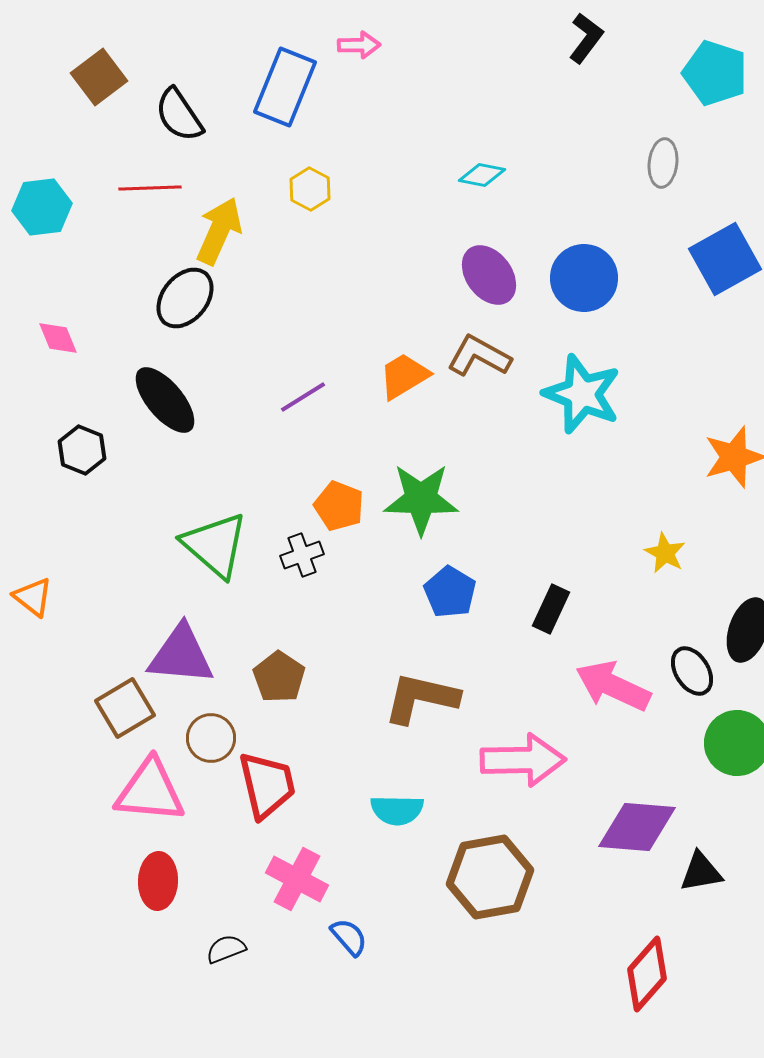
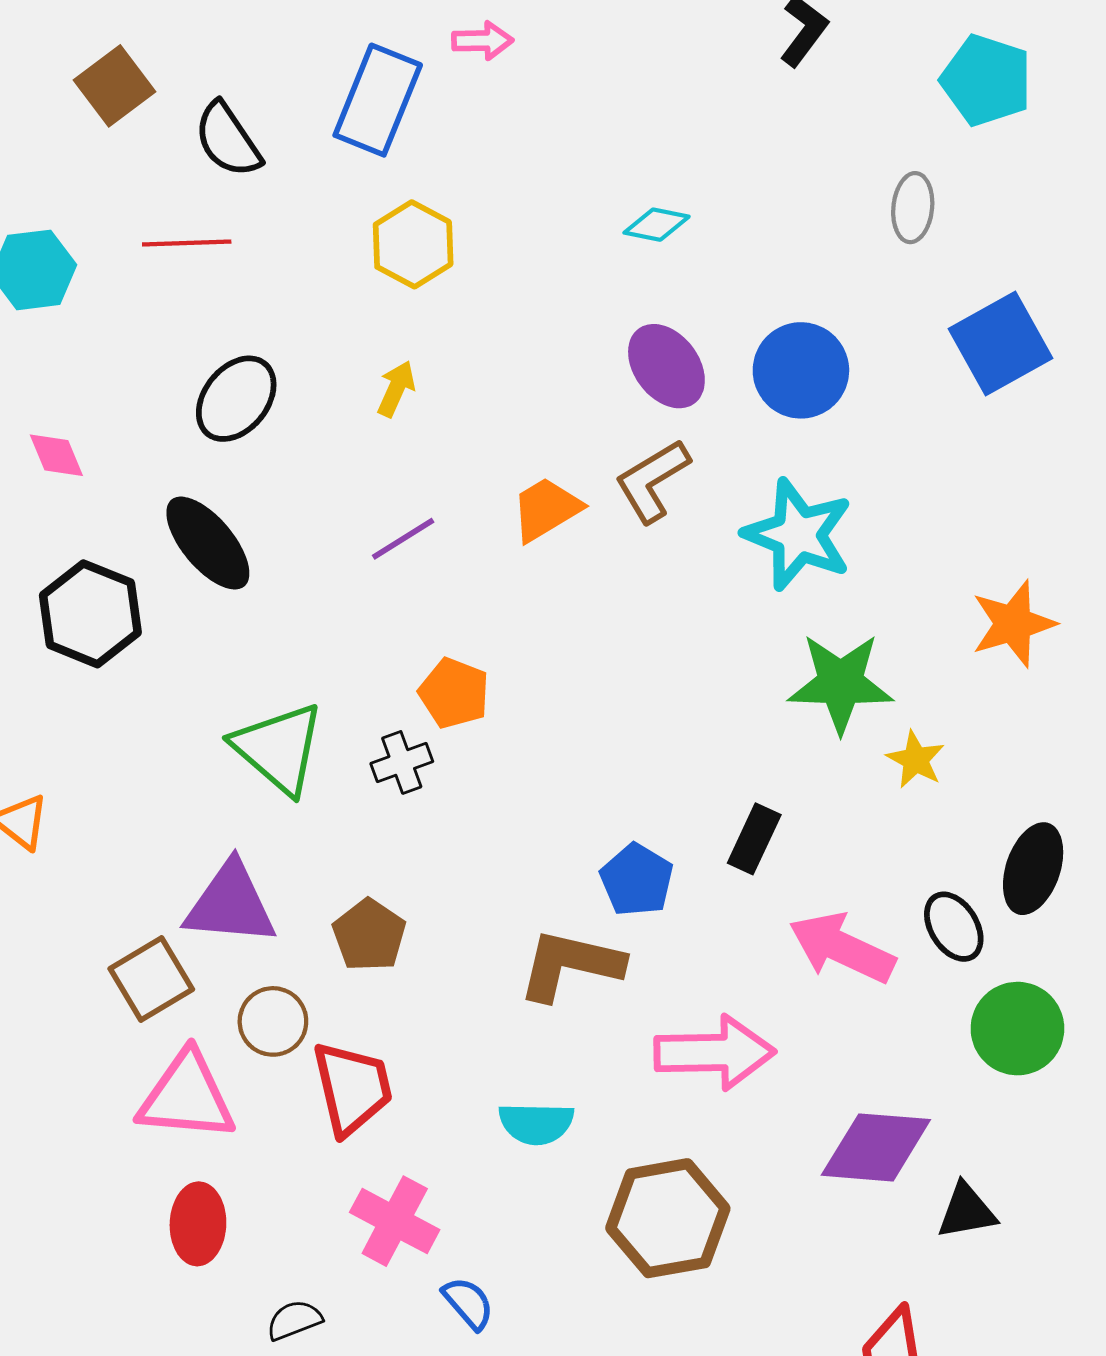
yellow hexagon: (310, 189) -> (413, 244), size x1.4
yellow arrow: (219, 231) -> (396, 389), moved, size x0.6
brown L-shape: (479, 356) -> (652, 481), turned -60
black hexagon: (82, 450) -> (90, 614), size x1.5
green star: (421, 499) -> (841, 683), moved
blue pentagon: (450, 592) -> (637, 880), moved

